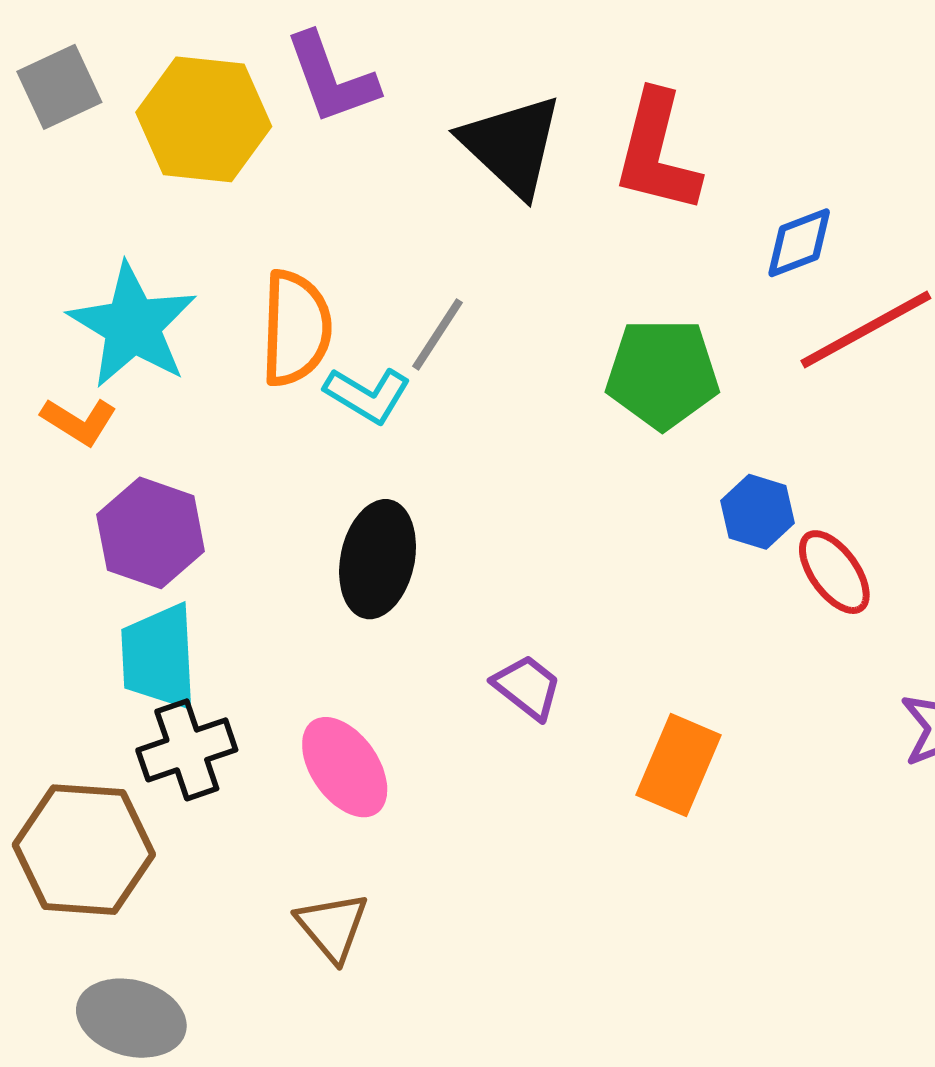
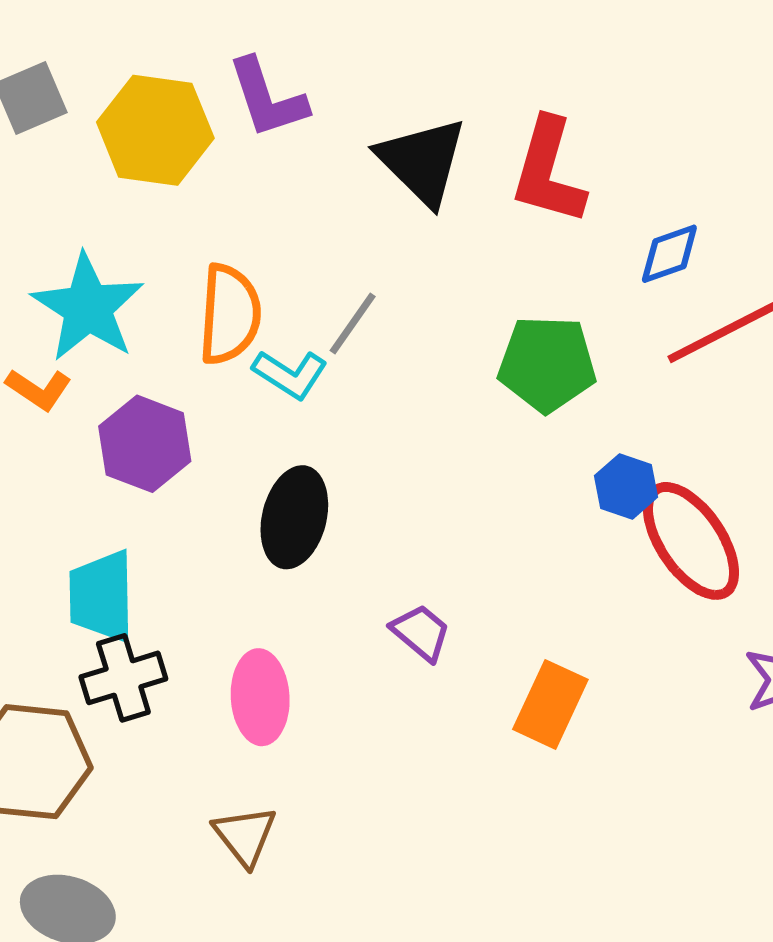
purple hexagon: (151, 533) -> (145, 444), moved
red ellipse: (834, 572) -> (691, 541), size x1.6
pink ellipse: (345, 767) -> (260, 697), turned 30

